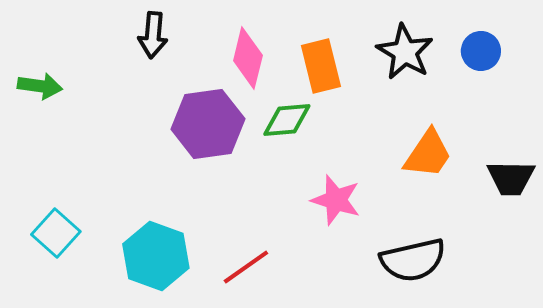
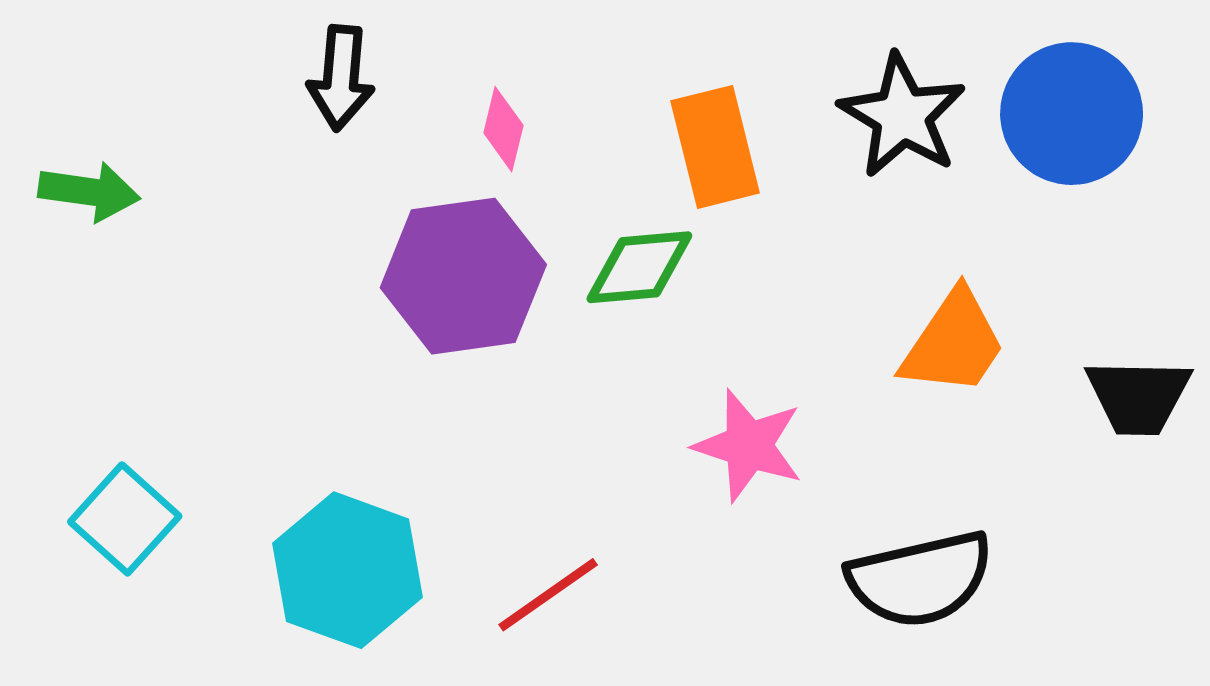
blue circle: (481, 51) -> (1072, 114), size x1.6
pink diamond: (248, 58) -> (503, 129), moved, size x0.6

